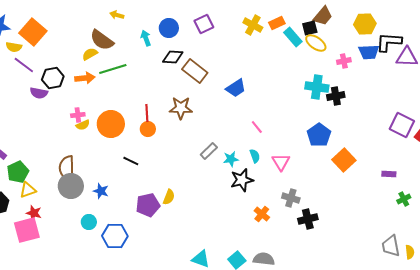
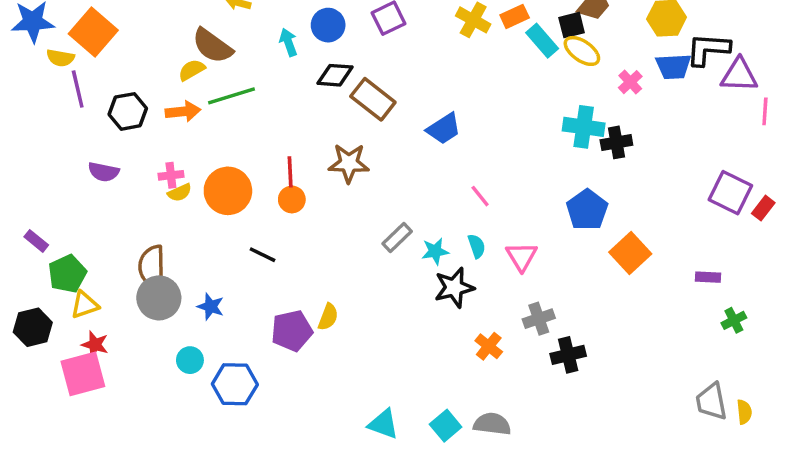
pink cross: (344, 61) -> (630, 82), turned -32
purple line: (24, 65) -> (78, 89), turned 40
purple semicircle: (39, 93) -> (104, 172), moved
gray cross: (291, 198) -> (539, 319), turned -36

